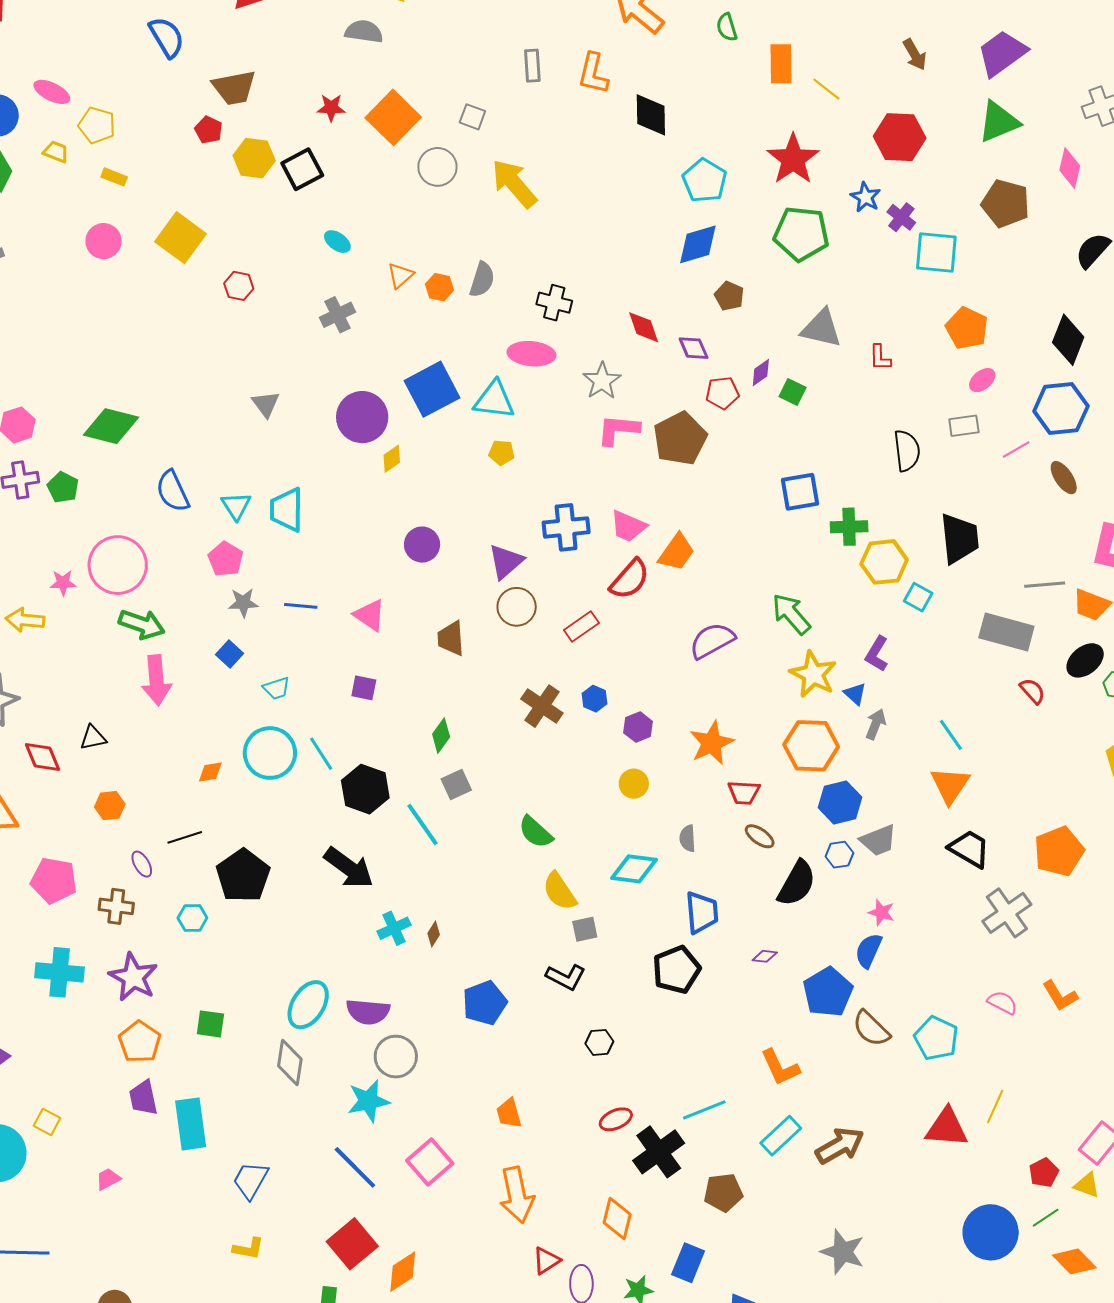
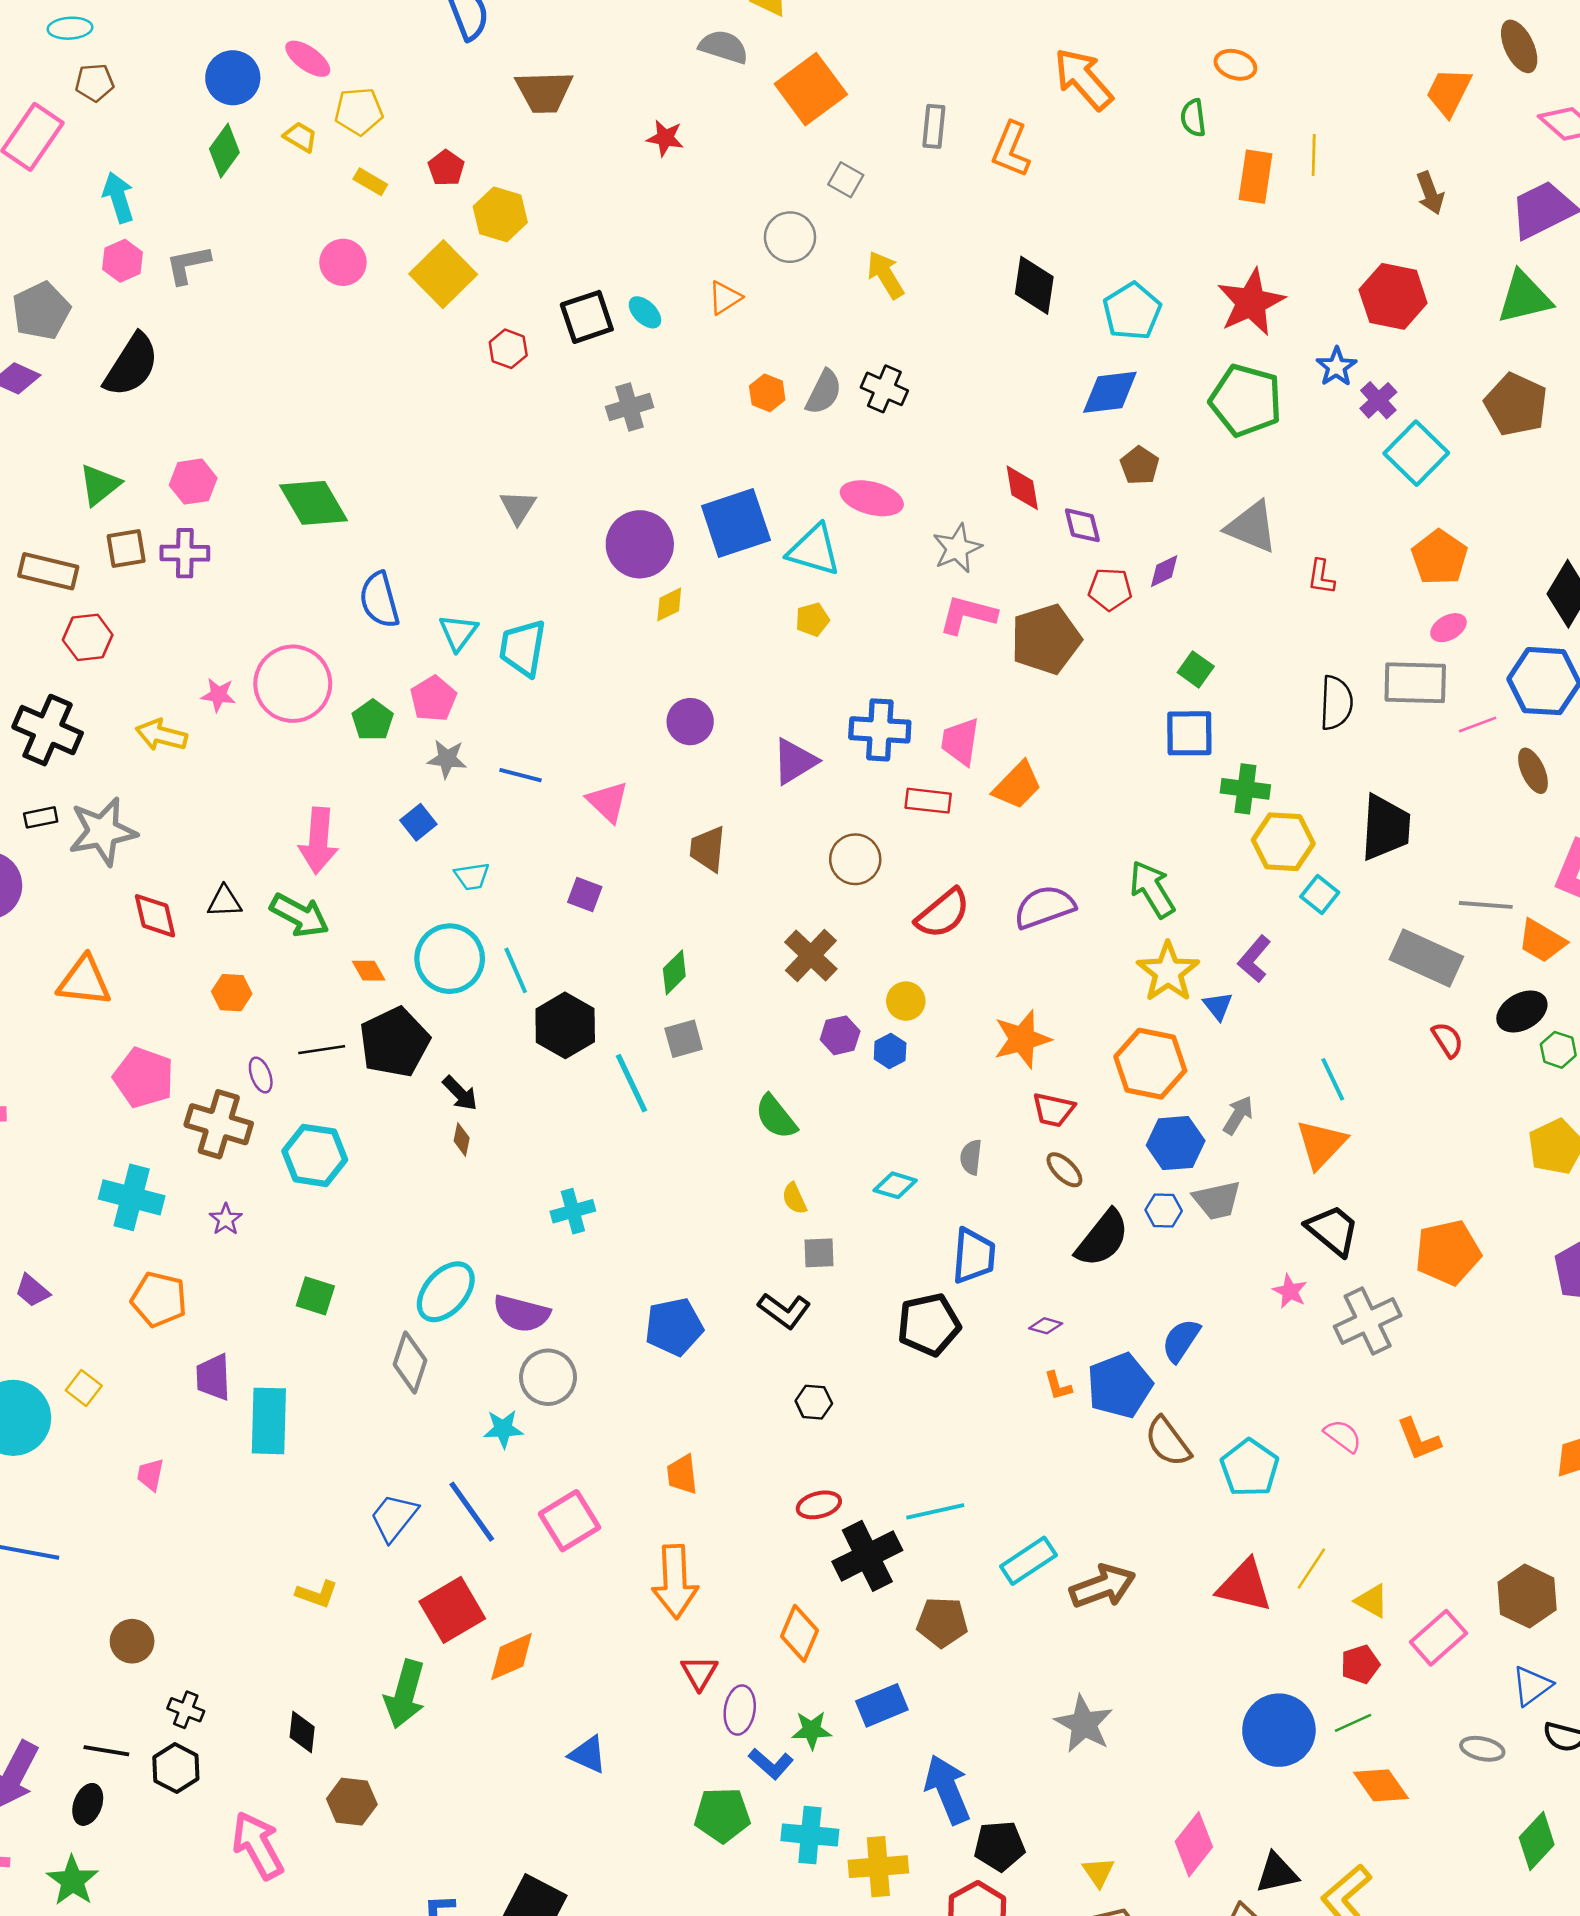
yellow line: (826, 89) -> (1314, 155), moved, turned 44
black diamond: (651, 115) -> (1034, 285), moved
orange square: (393, 117) -> (811, 89), moved
yellow pentagon: (97, 125) -> (359, 111), turned -30
red pentagon: (209, 130) -> (446, 168), moved
yellow hexagon: (254, 158) -> (500, 214), moved
black square: (302, 169) -> (587, 317), moved
yellow arrow: (514, 184) -> (885, 275), size x0.7
cyan square: (936, 252) -> (1416, 453), turned 30
orange triangle: (400, 275) -> (725, 298), moved
black cross: (554, 303) -> (884, 389), moved
green square: (793, 392) -> (1196, 669), moved
green diamond: (111, 426) -> (314, 503), turned 36
gray rectangle: (964, 426) -> (1415, 683), size x1.6
yellow pentagon: (502, 453) -> (812, 620), turned -30
green pentagon: (63, 487) -> (373, 720), moved
pink trapezoid: (628, 526) -> (960, 742), turned 66
red semicircle: (630, 579) -> (943, 913), moved
brown circle: (517, 607) -> (855, 859), moved
green arrow: (142, 624) -> (299, 915), moved
red rectangle: (581, 626) -> (928, 801), moved, turned 32
blue hexagon: (595, 699) -> (890, 1051), moved
gray arrow: (876, 724) -> (1238, 1115), moved
purple hexagon: (638, 727) -> (840, 1035), moved
orange diamond: (210, 772) -> (369, 971), turned 60
yellow circle: (634, 784) -> (906, 1001), moved
black arrow: (349, 868) -> (460, 1093), moved, size x0.6
cyan diamond: (634, 869) -> (895, 1185), size x0.7
black pentagon: (243, 876) -> (394, 1042), moved
yellow semicircle: (560, 891) -> (794, 1198), size x0.6
brown cross: (116, 906) -> (219, 1124), size x1.4
pink star: (881, 912) -> (1290, 1291), moved
cyan hexagon: (192, 918) -> (315, 1155), size x1.6
brown diamond: (434, 934) -> (462, 1139), moved, turned -30
purple star: (133, 977) -> (226, 1219), size x0.5
orange pentagon: (140, 1042) -> (159, 1299), moved, turned -30
orange L-shape: (780, 1067) -> (1058, 1386), moved, size x0.6
cyan star: (368, 1101) -> (503, 1429), size x0.7
pink trapezoid: (108, 1179) -> (150, 1475), turned -60
blue trapezoid: (251, 1180) -> (394, 1517), moved
yellow triangle: (1087, 1185) -> (1372, 1601), moved
red triangle: (546, 1261) -> (699, 1673), turned -36
blue rectangle: (688, 1263) -> (882, 1705), turned 36

